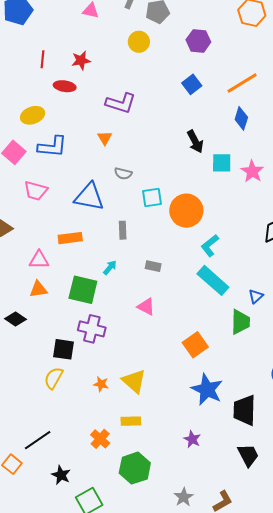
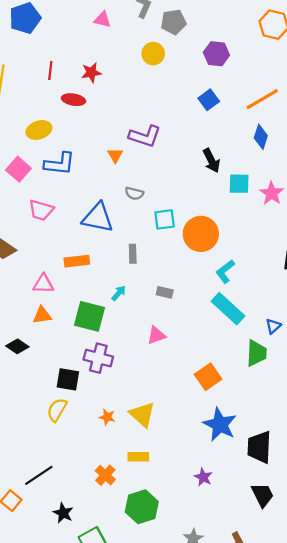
purple L-shape: (121, 103) -> (145, 136), moved
pink triangle: (146, 307) -> (156, 335), turned -48

